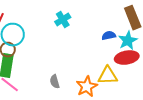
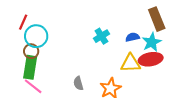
cyan cross: (63, 20) -> (101, 36), moved
yellow triangle: (108, 76) -> (131, 63), moved

